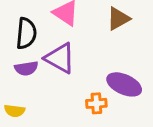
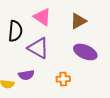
purple semicircle: (26, 68) -> (26, 75), moved
purple ellipse: (124, 84) -> (85, 52), moved

